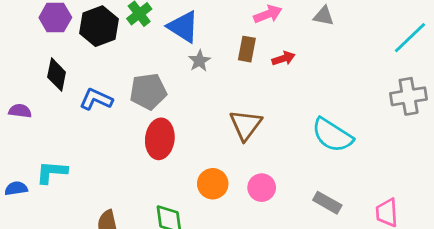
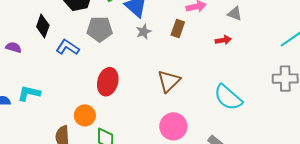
red arrow: (283, 58) -> (223, 40), moved
gray pentagon: (148, 91) -> (100, 29), moved
orange circle: (213, 184) -> (85, 115), moved
pink circle: (262, 188) -> (173, 126), size x1.4

